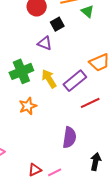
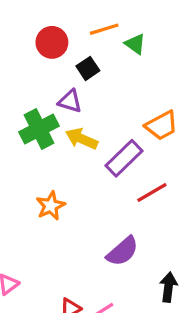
green cross: (21, 71) -> (39, 129), moved
yellow arrow: (49, 79) -> (82, 139), moved, turned -30
purple semicircle: (69, 137) -> (123, 251), turned 45

